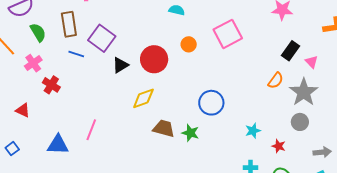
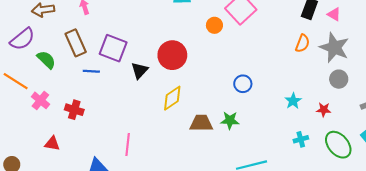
orange circle: (189, 44) -> (214, 25), moved
pink cross: (33, 63) -> (40, 100), moved
blue circle: (211, 103) -> (243, 84), size x0.7

